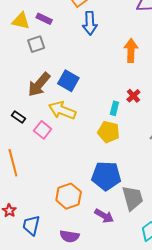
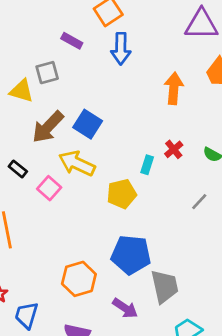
purple rectangle: (44, 19) -> (72, 41), moved
yellow triangle: (21, 21) -> (22, 91), moved
yellow pentagon: (109, 132) -> (122, 194), moved, turned -30

